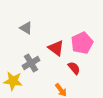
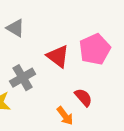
red semicircle: (74, 68) -> (83, 97), moved

